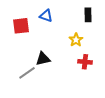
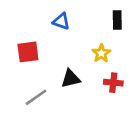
red square: (21, 26) -> (28, 52), moved
black triangle: (43, 59) -> (71, 79), moved

